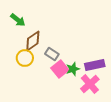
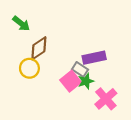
gray rectangle: (52, 54) -> (80, 69), moved
purple rectangle: (95, 65) -> (94, 58), moved

